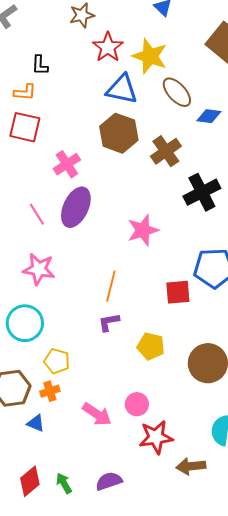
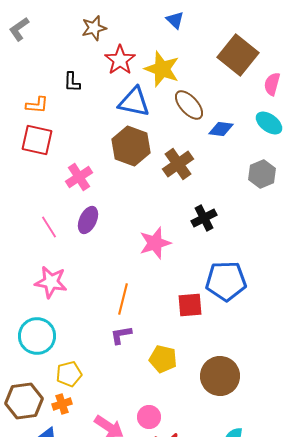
black L-shape: (40, 65) -> (72, 82), moved
black cross: (202, 192) -> (204, 218), moved, size x0.7
purple ellipse: (76, 207) -> (88, 220), size x0.7
yellow pentagon: (57, 361) -> (69, 374), turned -30

